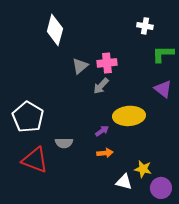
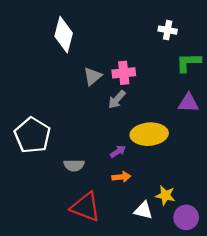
purple triangle: (163, 89) -> (188, 103), turned -36
red triangle: (35, 160) -> (86, 207), moved

